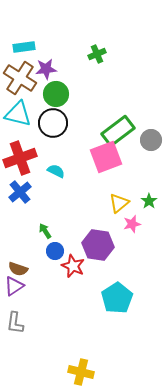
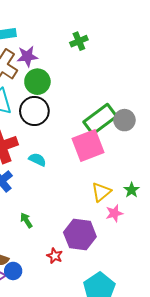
gray circle: (151, 140) -> (124, 120), moved
blue circle: (55, 251) -> (13, 271), moved
red star: (73, 266) -> (55, 256), size x0.7

